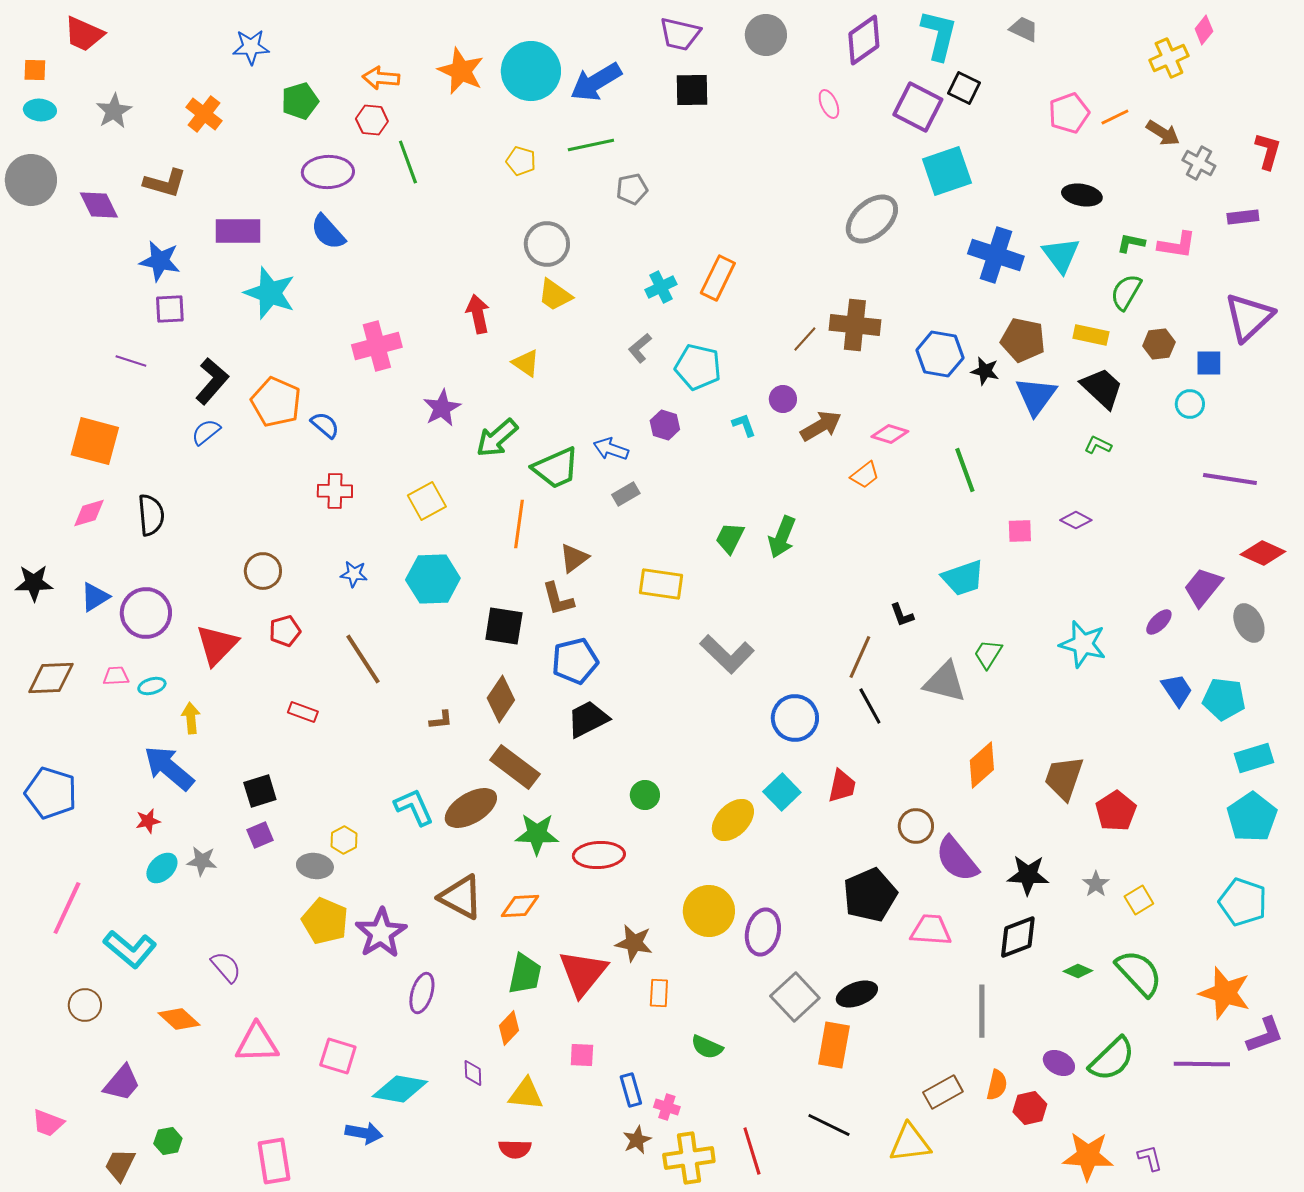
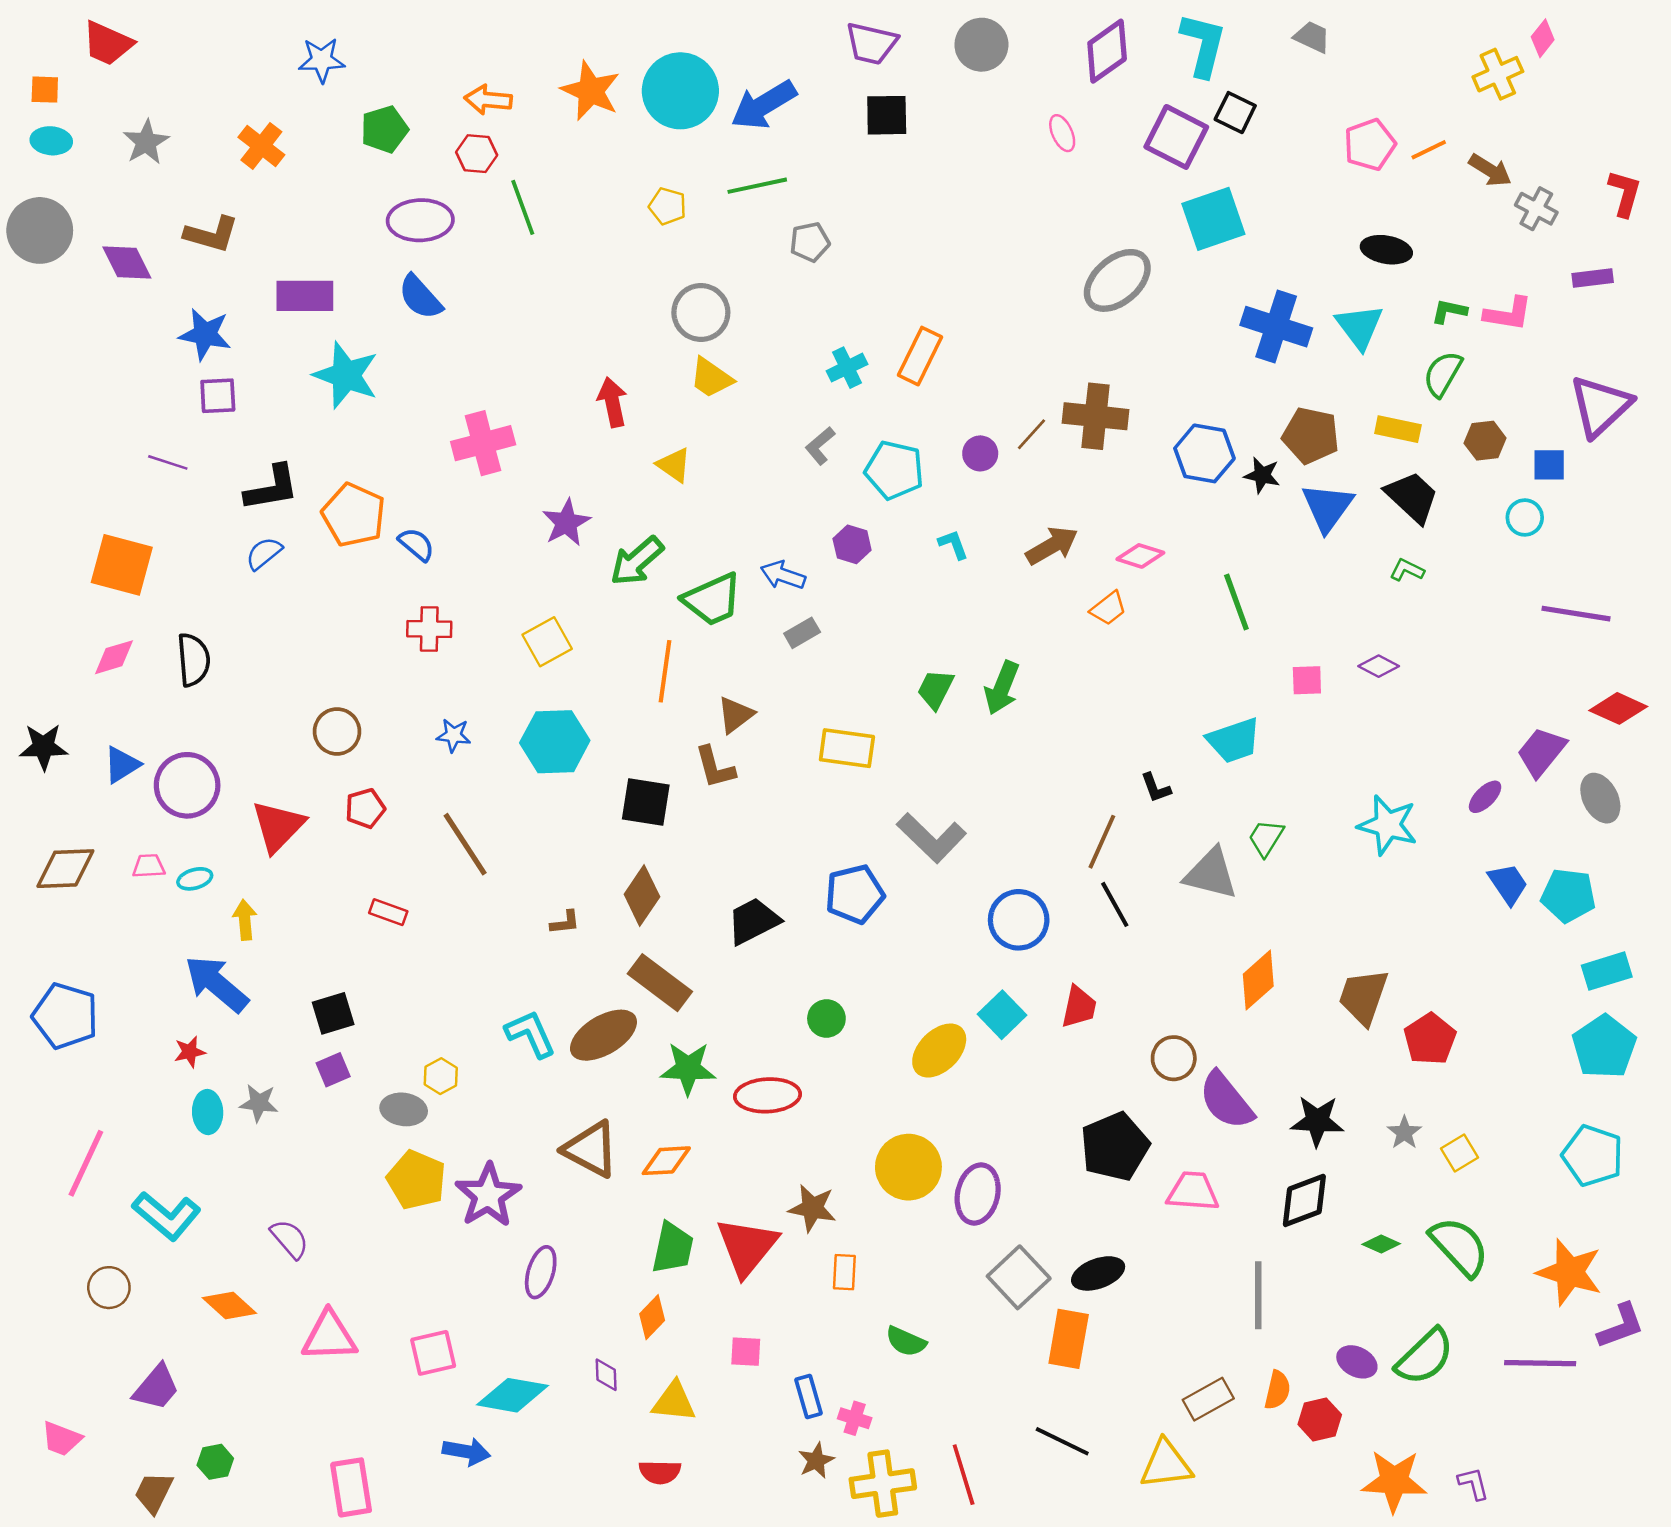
black L-shape: (212, 381) -> (272, 488), turned 39
purple circle: (783, 399) -> (980, 453), moved
blue pentagon: (575, 661) -> (855, 894), moved
cyan ellipse: (162, 868) -> (208, 1112), turned -48
pink square: (338, 1056) -> (433, 1353), turned -30

